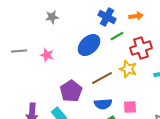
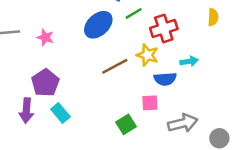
purple pentagon: (71, 91) -> (45, 83), moved
blue semicircle: (103, 104) -> (165, 79), moved

